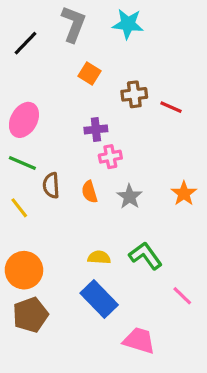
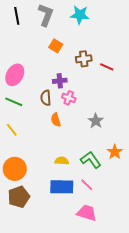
black line: (26, 43) -> (17, 16), moved, turned -54
pink cross: (110, 157) -> (69, 98), turned 32
brown semicircle: (51, 185) -> (46, 98), moved
orange star: (184, 193) -> (115, 152), moved
gray star: (129, 197) -> (96, 121), moved
pink line: (182, 296) -> (87, 185), moved
blue rectangle: (99, 299) -> (62, 187), turned -45

